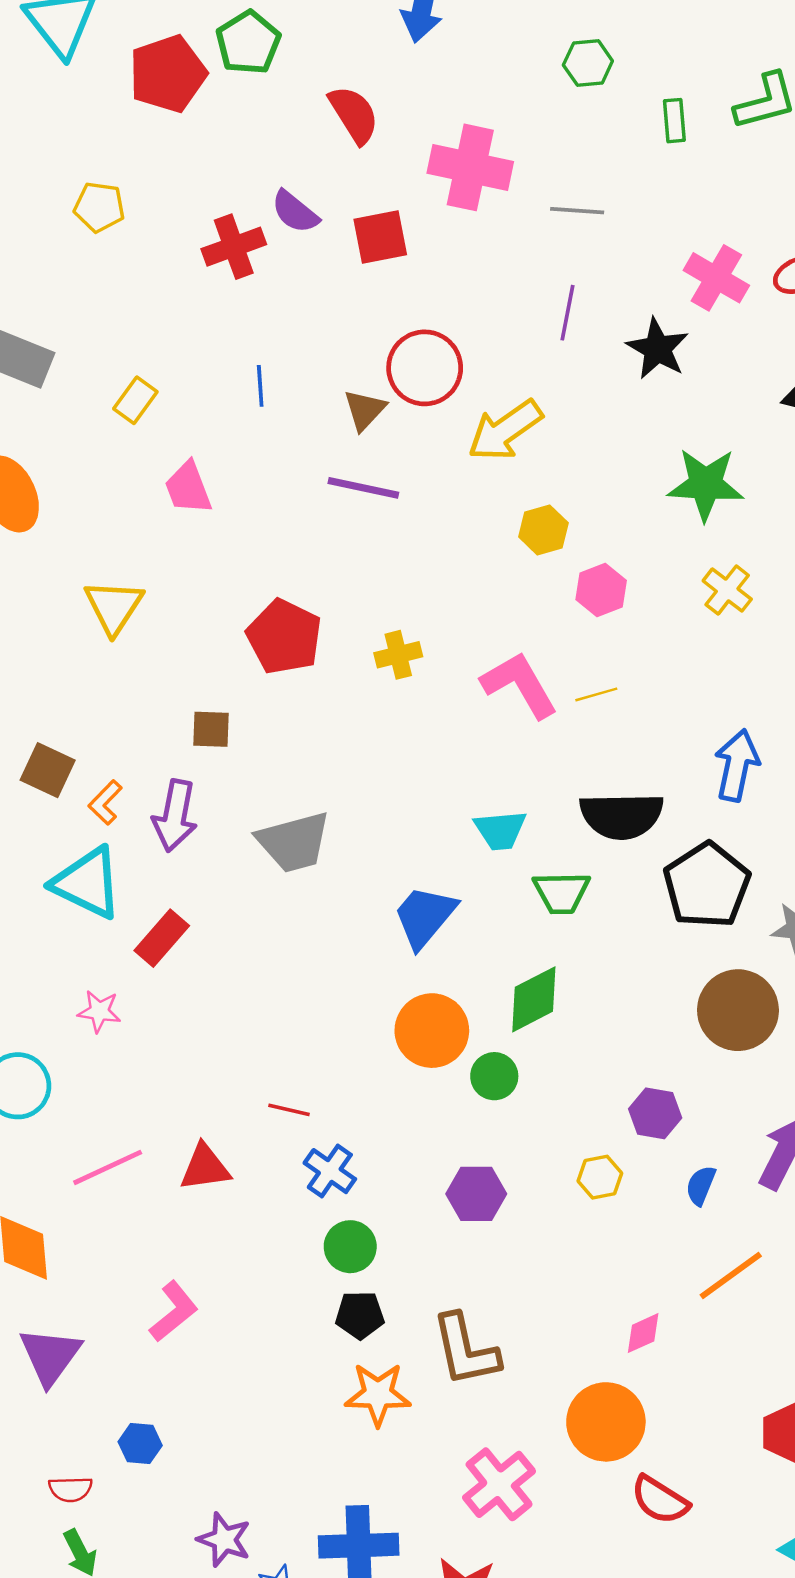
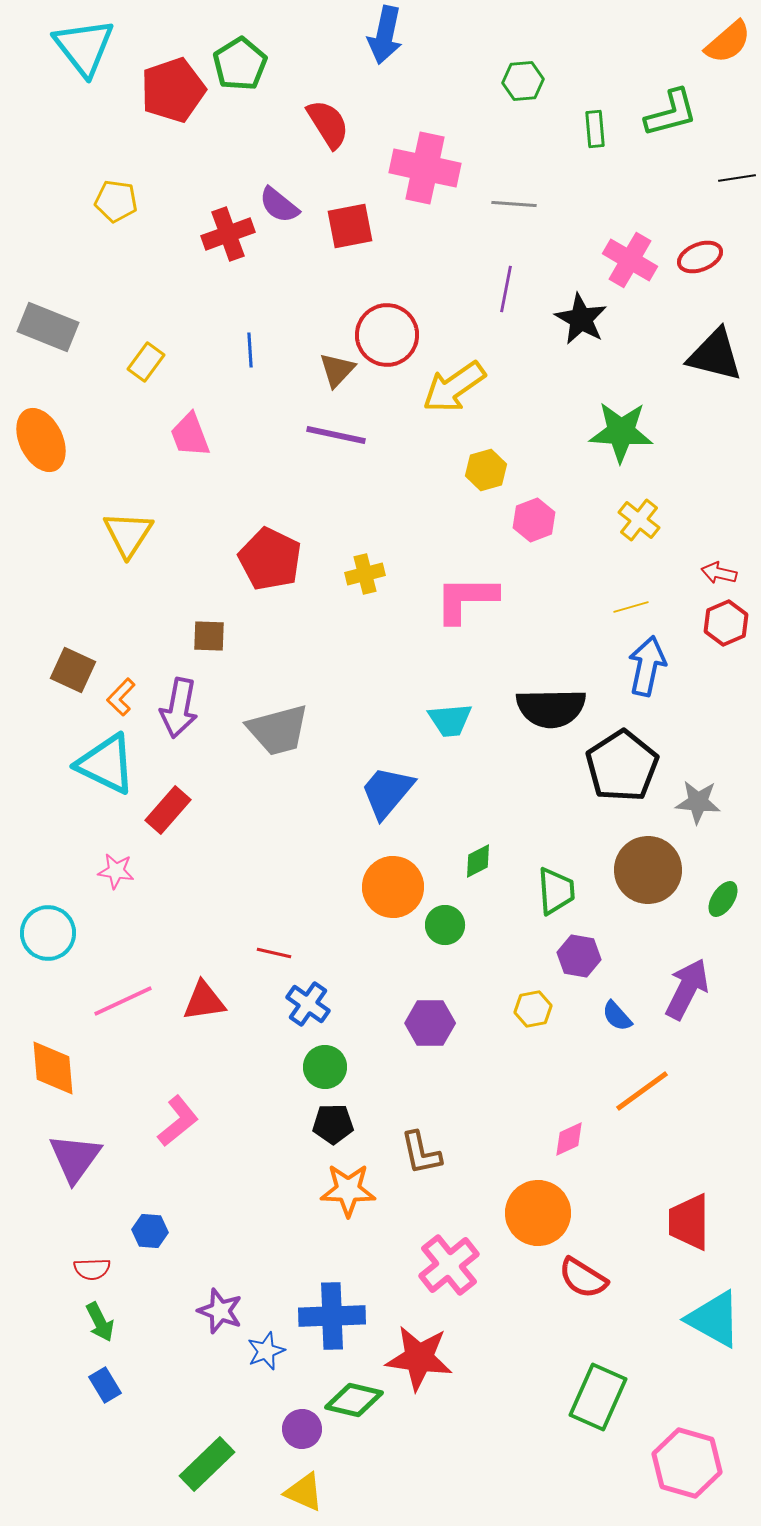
pink L-shape: (519, 685) -> (466, 599), turned -60
yellow line: (596, 694) -> (631, 607), moved
green trapezoid: (562, 893) -> (556, 891), moved, turned -93
green diamond: (534, 999) -> (478, 861), size x0.6
blue semicircle: (701, 1185) -> (617, 1016), turned -64
brown L-shape: (465, 1350) -> (421, 1153), size x0.7

